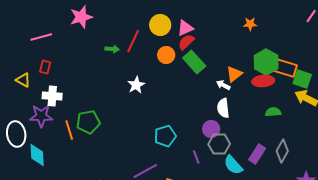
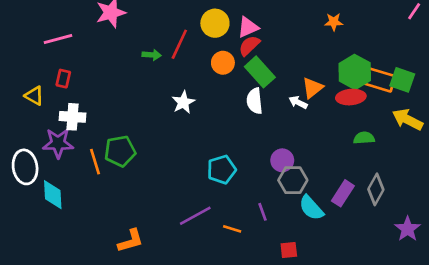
green square: (302, 79) -> (402, 80), moved
white semicircle: (223, 108) -> (255, 101), moved
purple line: (196, 157) -> (262, 212), moved

